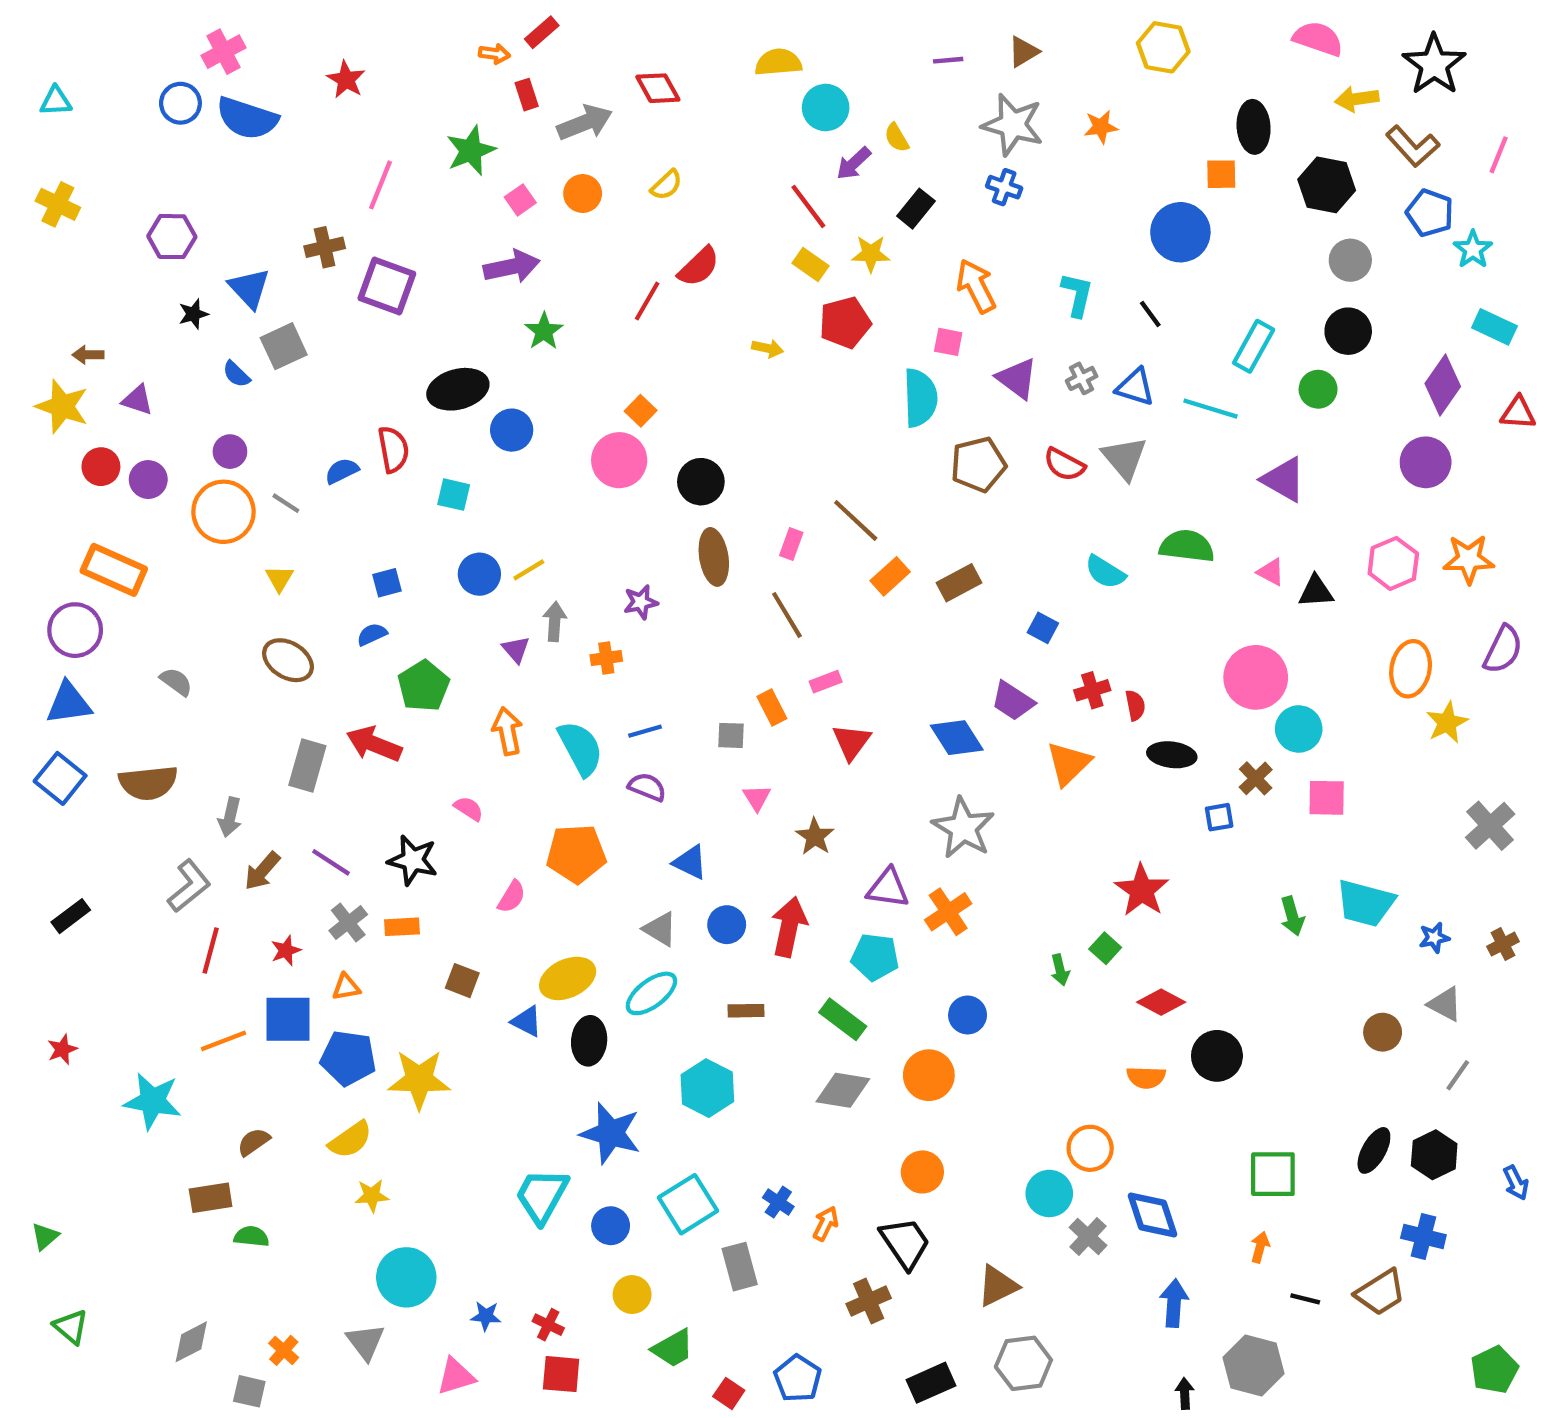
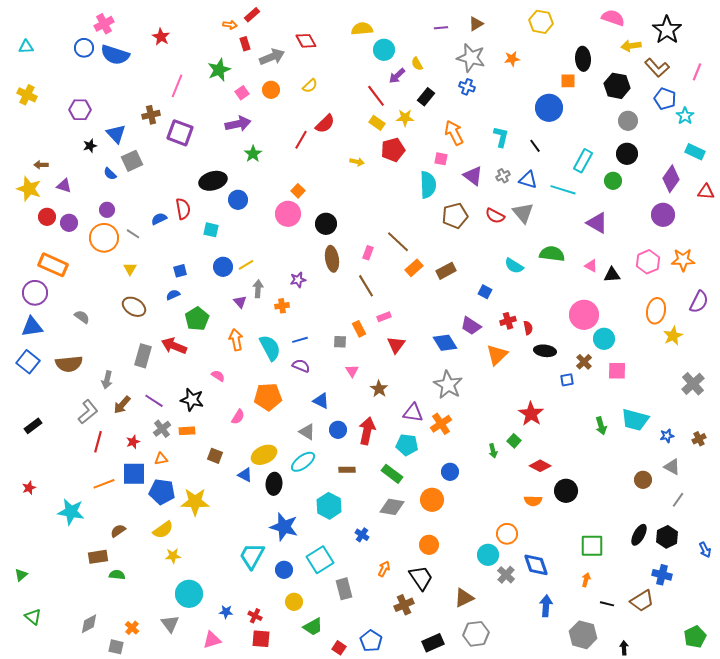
blue cross: (778, 1202) -> (362, 535), moved
black arrow: (1185, 1393) -> (624, 648), moved

